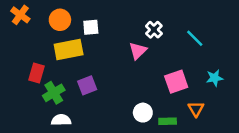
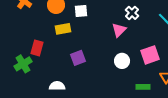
yellow rectangle: (69, 49) -> (63, 29), size x0.7
green cross: (54, 93) -> (23, 64), moved
white circle: (143, 113) -> (122, 61), moved

